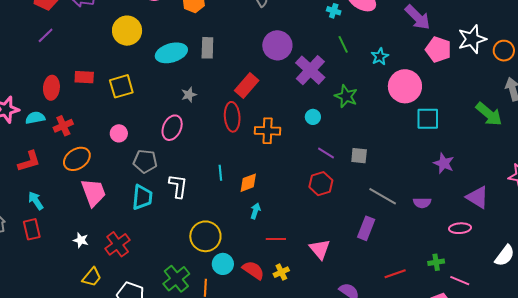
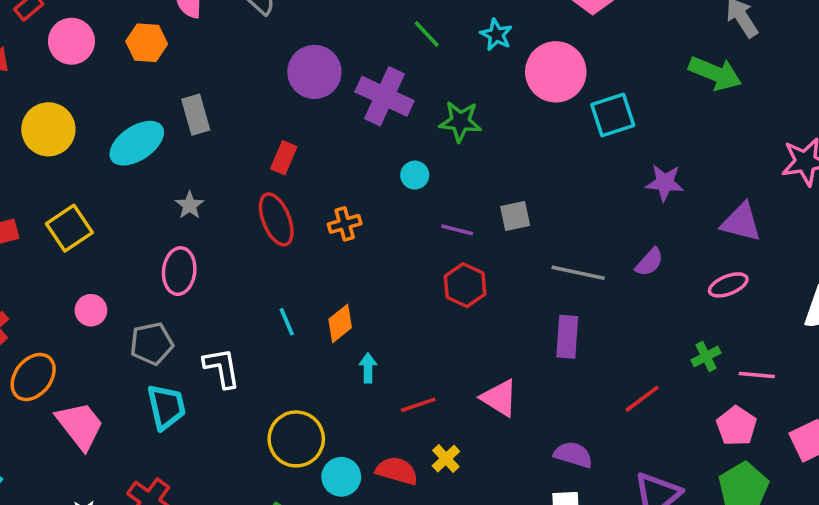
red rectangle: (247, 86) -> (284, 158), size x0.7
orange cross: (268, 131) -> (345, 224), size x0.7
purple semicircle: (422, 203) -> (649, 262), turned -30

